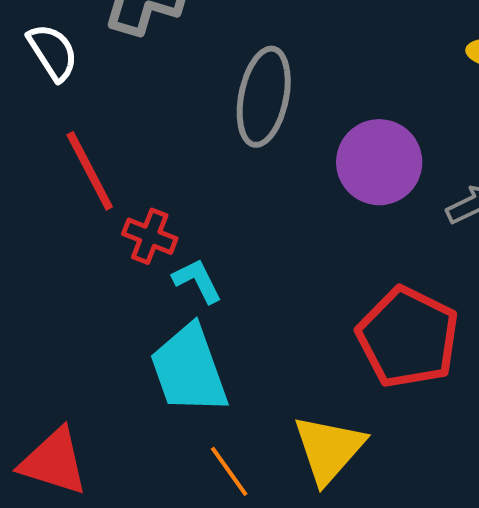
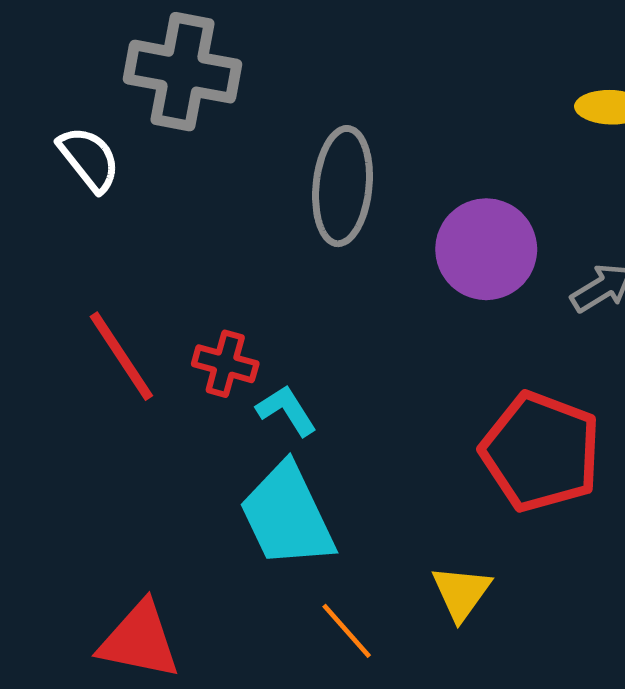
red line: (90, 171) -> (121, 356), moved
yellow triangle: (329, 449) -> (461, 593), size x0.7

